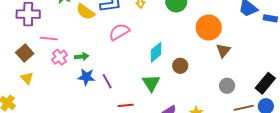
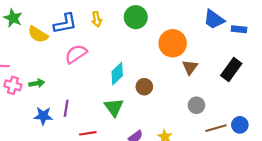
pink cross: (60, 57) -> (13, 85), turned -35
blue star: (86, 77) -> (43, 116), moved
purple line: (107, 81) -> (66, 108), turned 42
black rectangle: (265, 83) -> (231, 69), moved

